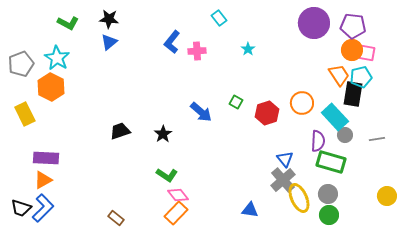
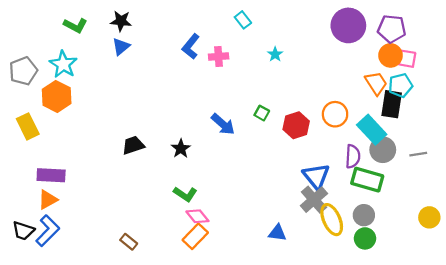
gray circle: (345, 135) -> (383, 150), size x1.5
blue triangle: (285, 159) -> (316, 176), size x1.5

